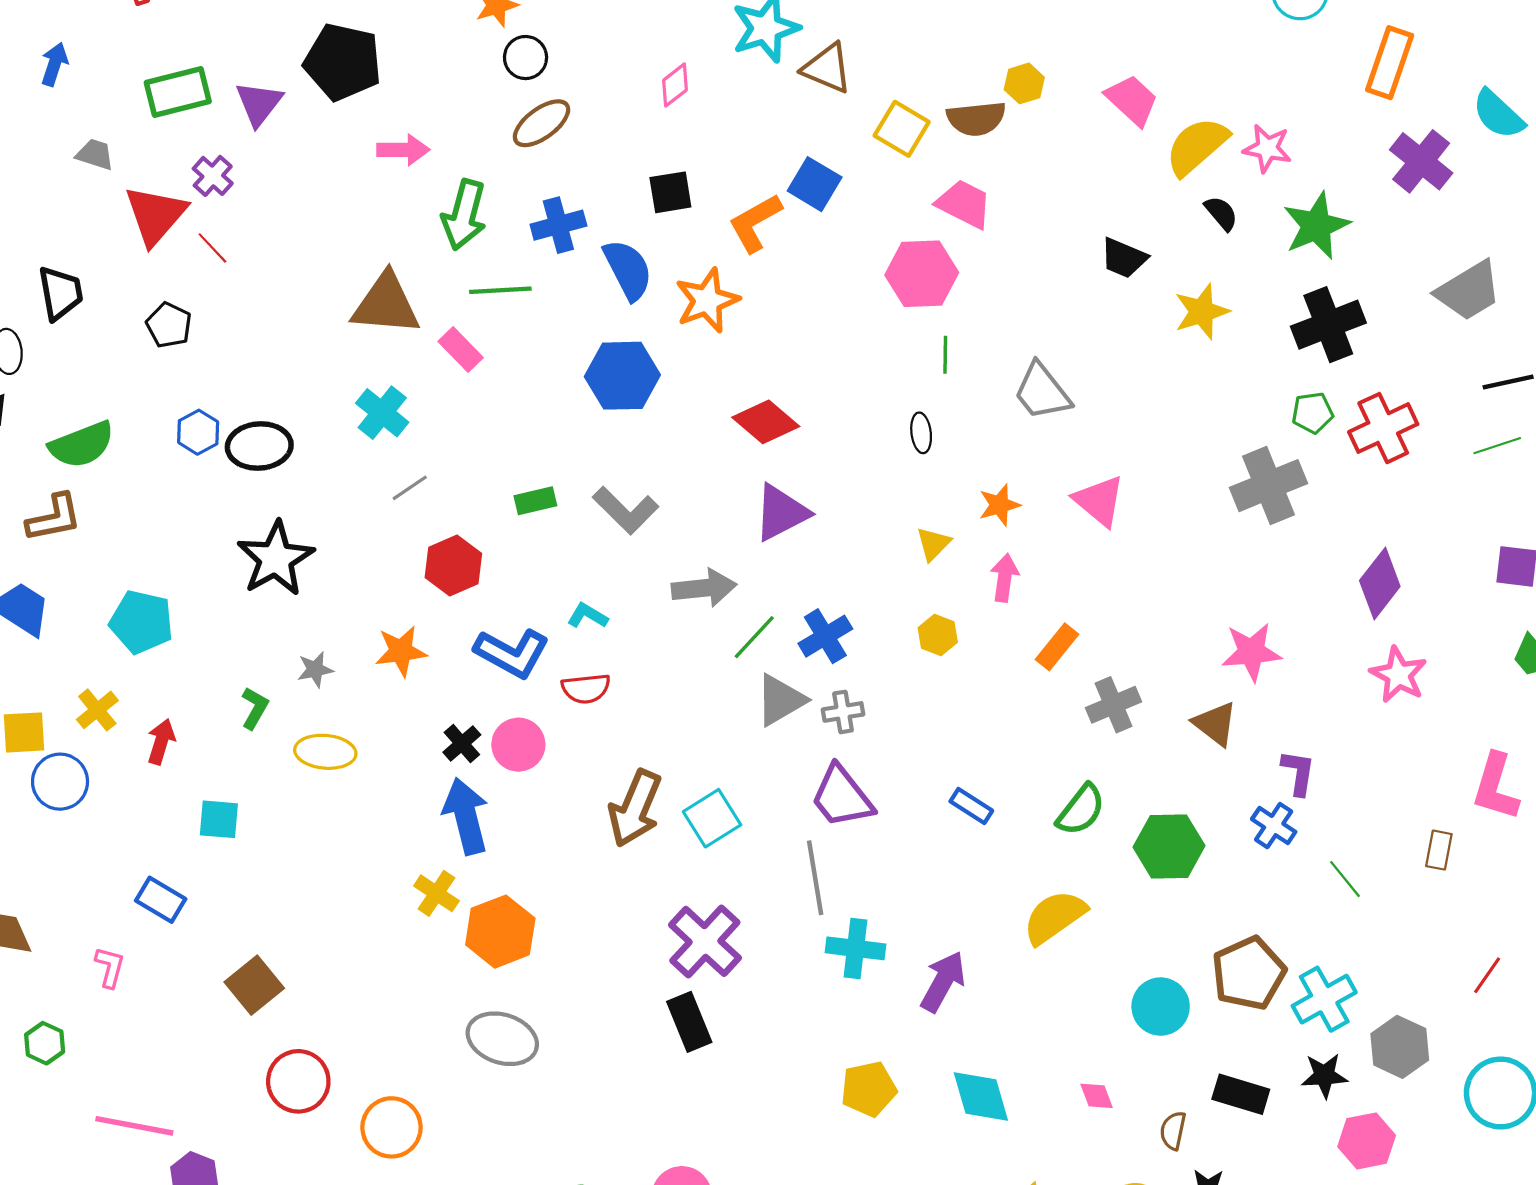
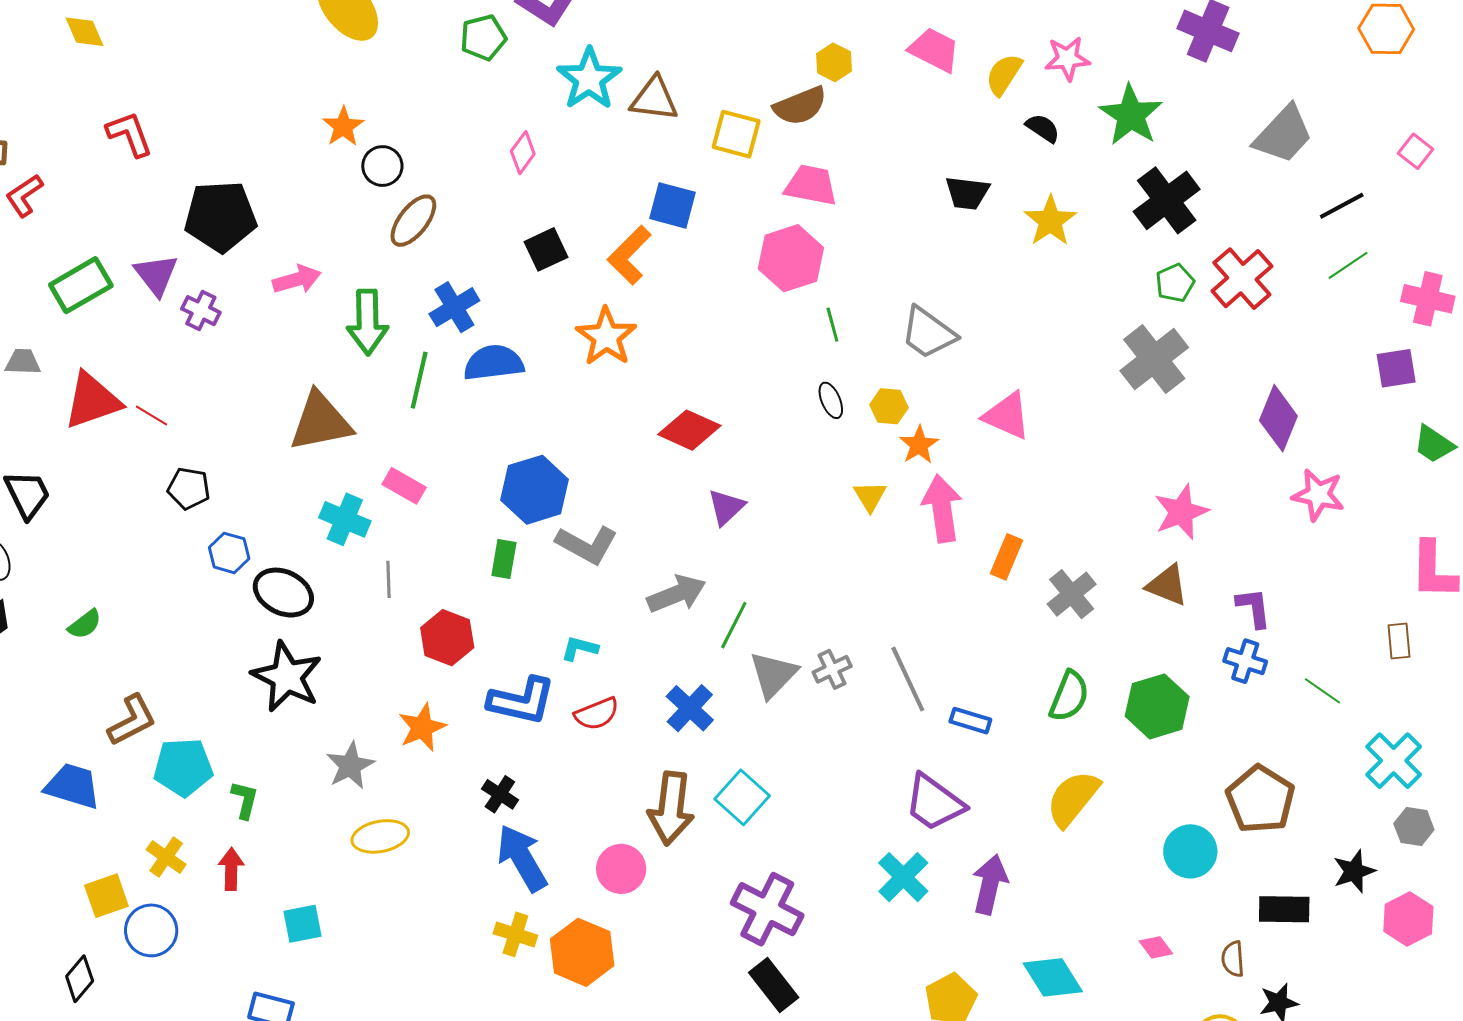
yellow semicircle: (1197, 146) -> (1004, 74), size x0.7
purple cross: (213, 176) -> (201, 311), moved
red triangle: (155, 215) -> (92, 401), turned 46
blue semicircle: (628, 270) -> (494, 363), moved, turned -54
green line: (500, 290) -> (419, 380), turned -58
black pentagon: (169, 325) -> (189, 488), moved
pink rectangle: (461, 350) -> (404, 486), moved
blue hexagon: (622, 376) -> (535, 490), moved
blue hexagon: (198, 432) -> (229, 553), moved
green semicircle: (82, 445) -> (85, 624), size x0.6
black ellipse: (259, 446) -> (283, 593), moved, turned 46
gray line: (410, 488) -> (389, 579), turned -42
green rectangle: (535, 501) -> (504, 559), turned -51
purple triangle: (781, 513) -> (726, 507), size x0.7
brown L-shape: (54, 518) -> (132, 720), moved
pink arrow: (1004, 578) -> (942, 508), size x1.5
yellow hexagon: (938, 635) -> (889, 406), moved
blue cross: (825, 636) -> (690, 708), moved
gray star: (315, 670) -> (350, 766), size x1.4
green L-shape: (255, 708) -> (245, 800), moved
pink circle: (518, 745) -> (621, 869), moved
purple trapezoid: (842, 797) -> (934, 803), moved
gray line: (815, 878) -> (908, 679), moved
cyan cross: (855, 948) -> (903, 877), turned -36
cyan cross: (1324, 999) -> (1394, 761), moved
gray hexagon: (1400, 1047) -> (1414, 827), size x0.7

